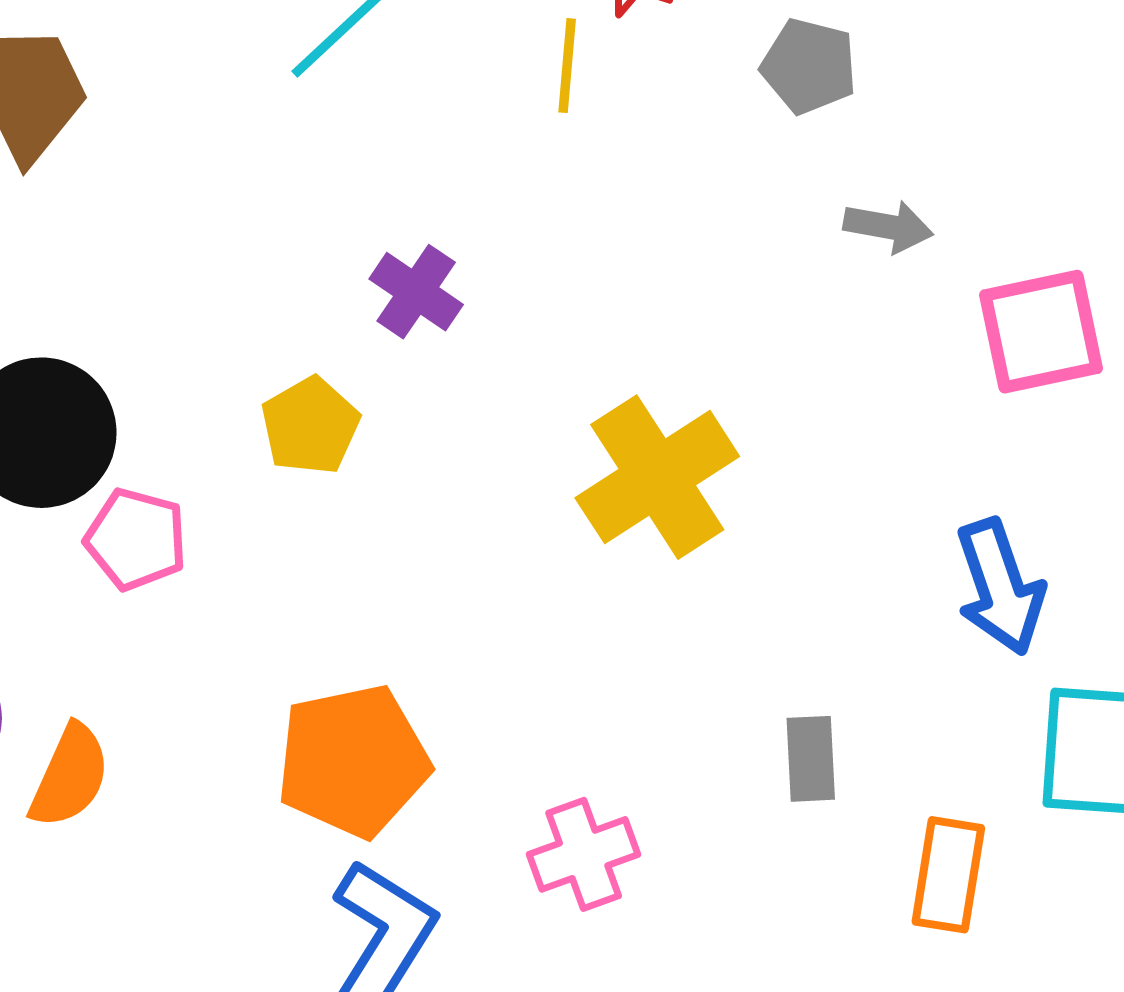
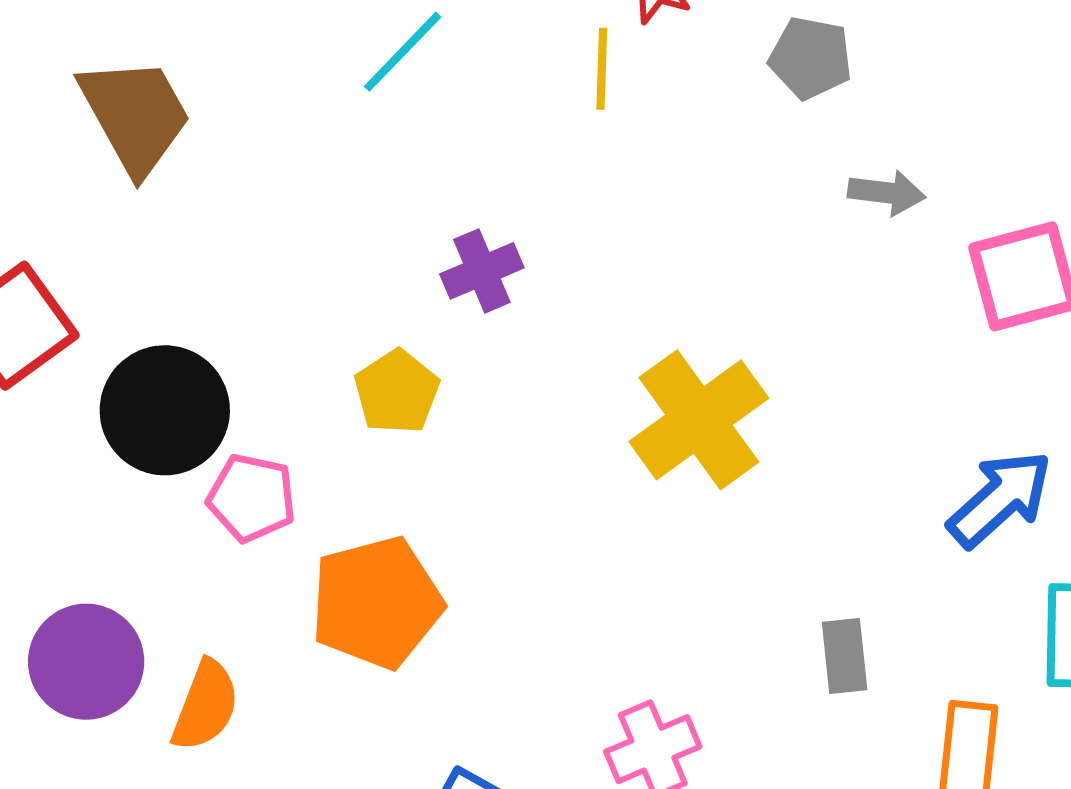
purple cross: (416, 292) -> (482, 271), turned 36
blue arrow: (1000, 587) -> (1000, 499), turned -110
orange pentagon: (353, 761) -> (376, 603), moved

